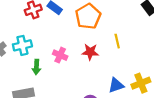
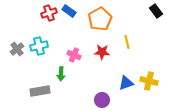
green arrow: (36, 67) -> (61, 74), moved
yellow cross: (141, 83) -> (149, 81), turned 36

